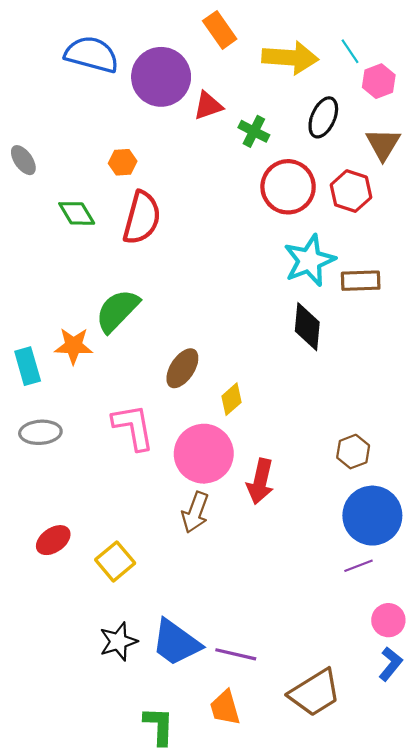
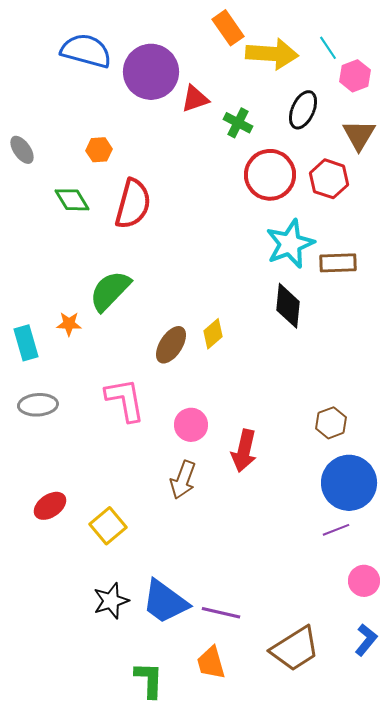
orange rectangle: (220, 30) -> (228, 28), moved
orange hexagon: (123, 162) -> (99, 150), moved
orange star: (74, 346) -> (69, 324), size x0.7
yellow diamond: (231, 399) -> (213, 334), moved
pink circle: (204, 454) -> (191, 425), size x0.6
blue L-shape: (391, 664) -> (366, 640), moved

